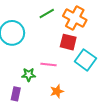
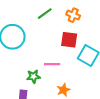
orange cross: (75, 18) -> (73, 15), size x0.6

